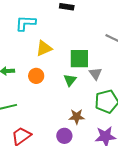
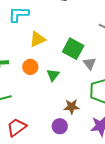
green square: (79, 59) -> (73, 49), turned 30
green triangle: (70, 80) -> (53, 75), moved

